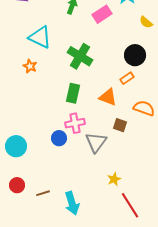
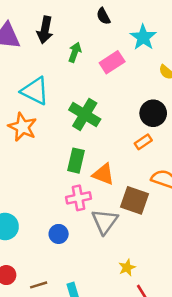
orange star: (30, 66) -> (22, 127), size x1.6
orange triangle: (108, 97) -> (103, 174), moved
brown square: (120, 125) -> (134, 200), size x1.6
blue circle: (59, 138) -> (59, 234), moved

